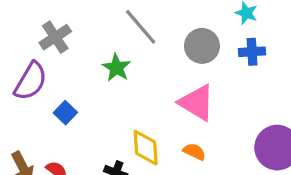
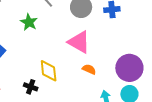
orange semicircle: (194, 152) -> (89, 69), moved

